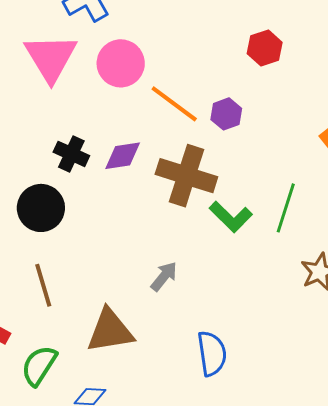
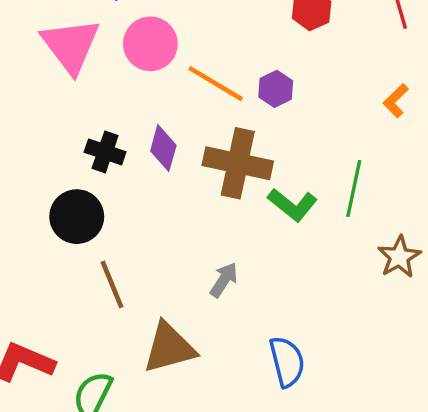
purple diamond: (123, 156) -> (163, 148), turned -60
brown line: (43, 285) -> (112, 284), moved

